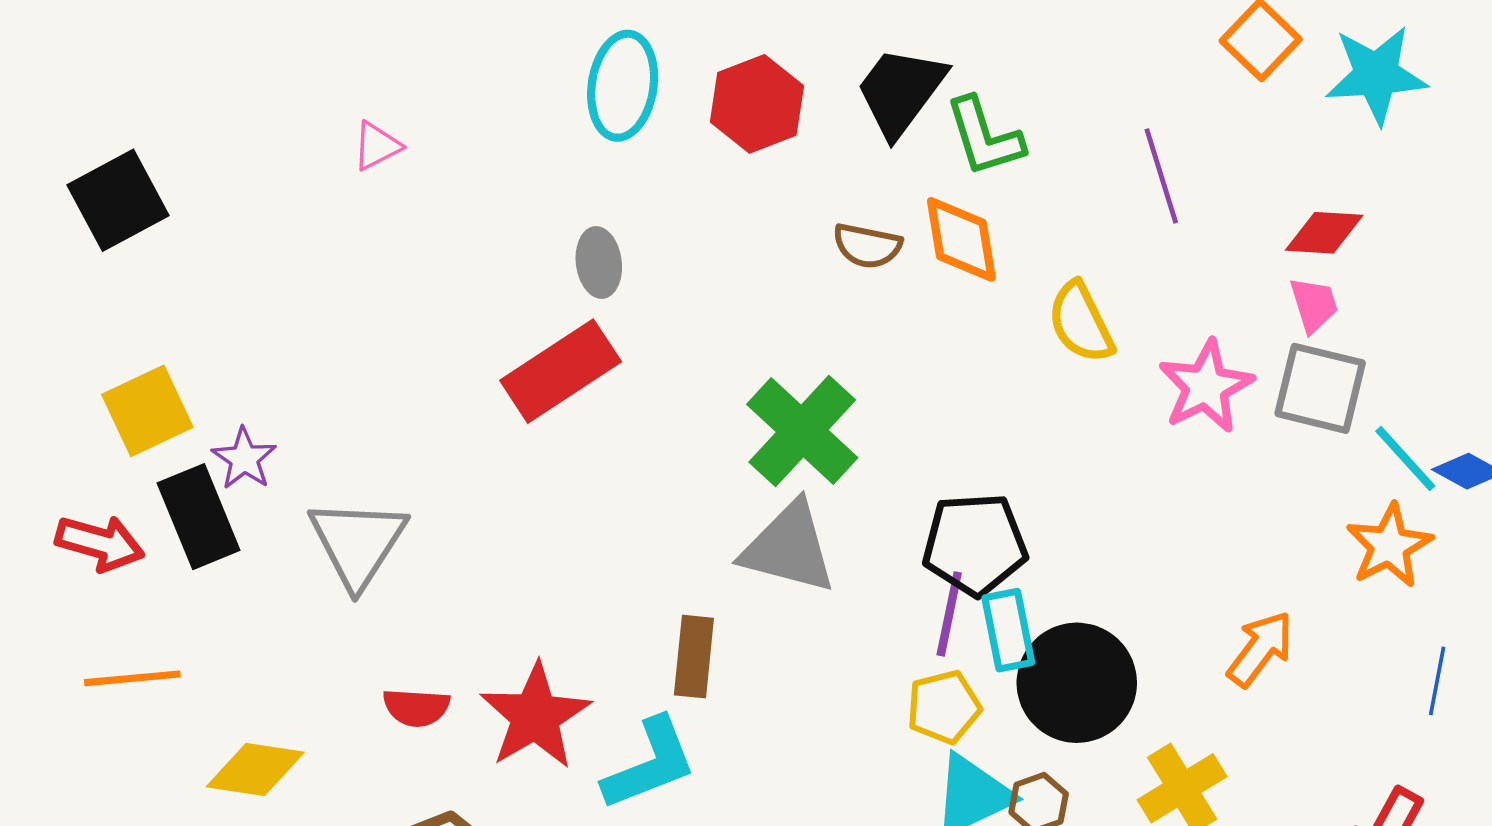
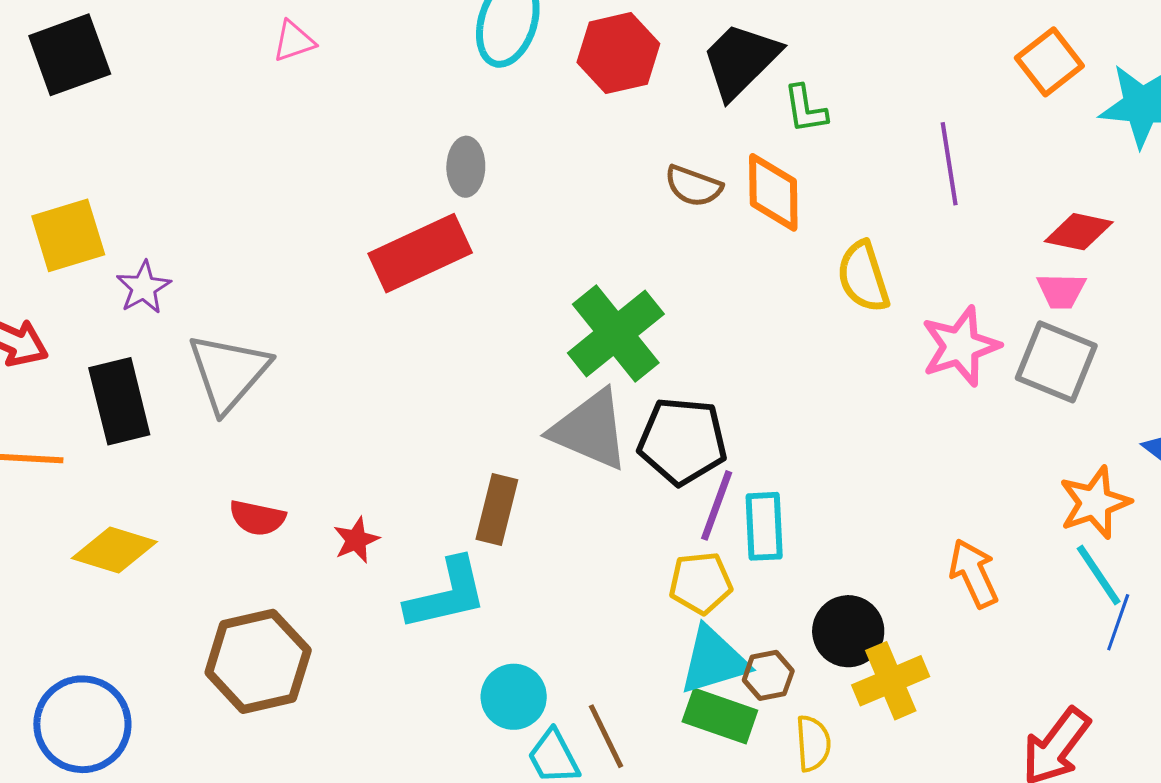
green L-shape: (984, 137) -> (805, 109), size x0.7
pink trapezoid: (1314, 305) -> (1061, 291), turned 100
cyan line: (1405, 458) -> (1099, 575), moved
black rectangle: (199, 517) -> (119, 401), moved
black pentagon: (975, 544) -> (682, 441), moved
orange arrow: (1260, 649) -> (974, 573), turned -70
black circle: (1077, 683) -> (848, 631), moved, size x0.7
red star: (535, 716) -> (356, 540), size x0.5

